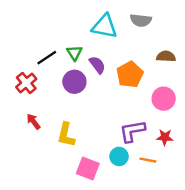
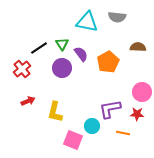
pink circle: (164, 99) -> (142, 92), moved
red arrow: (33, 122) -> (28, 101), turned 104
cyan circle: (119, 156) -> (92, 126), moved

